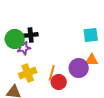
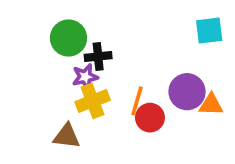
black cross: (31, 35) -> (98, 57), moved
purple star: (24, 48) -> (85, 77), moved
orange triangle: (92, 60) -> (211, 105), moved

